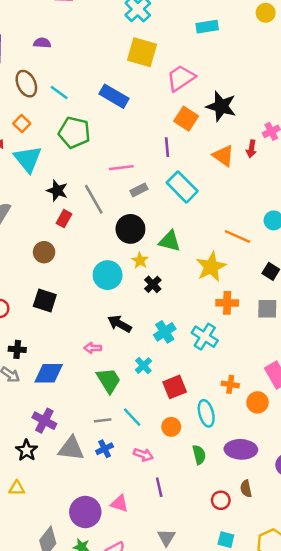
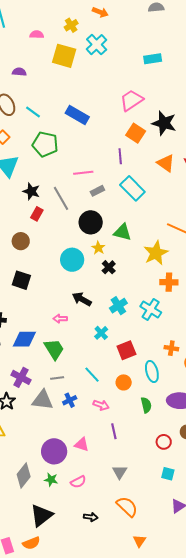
yellow square: (142, 52) -> (64, 56), moved
green trapezoid: (109, 380) -> (54, 349), moved
gray line: (103, 420) -> (57, 378), moved

